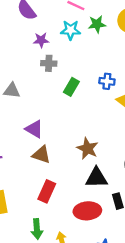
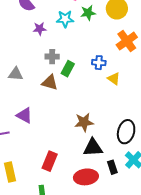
gray cross: (49, 63) -> (52, 57), moved
purple triangle: (34, 129) -> (24, 115), moved
brown star: (88, 148) -> (84, 122), turned -30
brown triangle: (41, 155) -> (50, 82), moved

